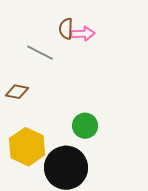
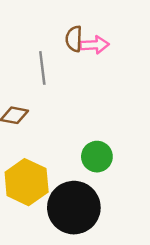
gray line: (40, 53) -> (42, 68), turned 56

